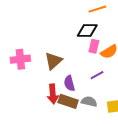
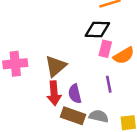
purple line: (97, 75) -> (109, 84), turned -72
red arrow: (53, 94) -> (54, 93), moved

